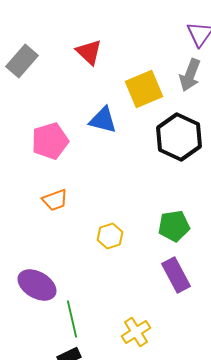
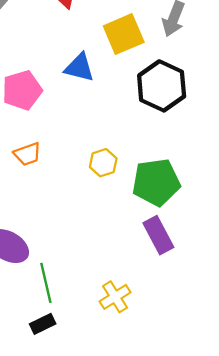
green pentagon: (174, 226) -> (156, 182), size x1.4
yellow hexagon: (110, 236) -> (103, 163), moved

